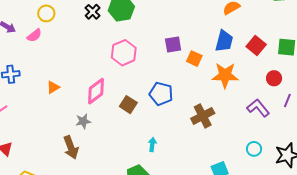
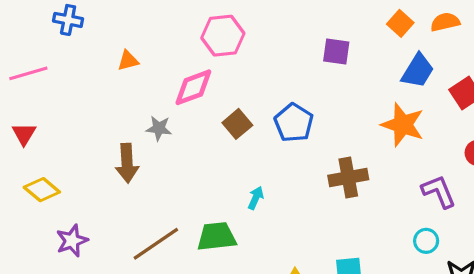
pink hexagon: (124, 53) -> (223, 36), moved
orange square: (194, 59) -> (400, 23), moved
cyan circle: (254, 149) -> (426, 241), moved

